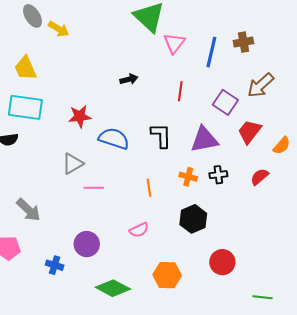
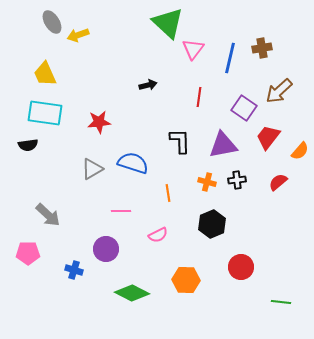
yellow arrow: (59, 29) -> (78, 35), turned 130
blue semicircle: (114, 139) -> (133, 163), moved
pink line: (94, 188) -> (121, 211), moved

